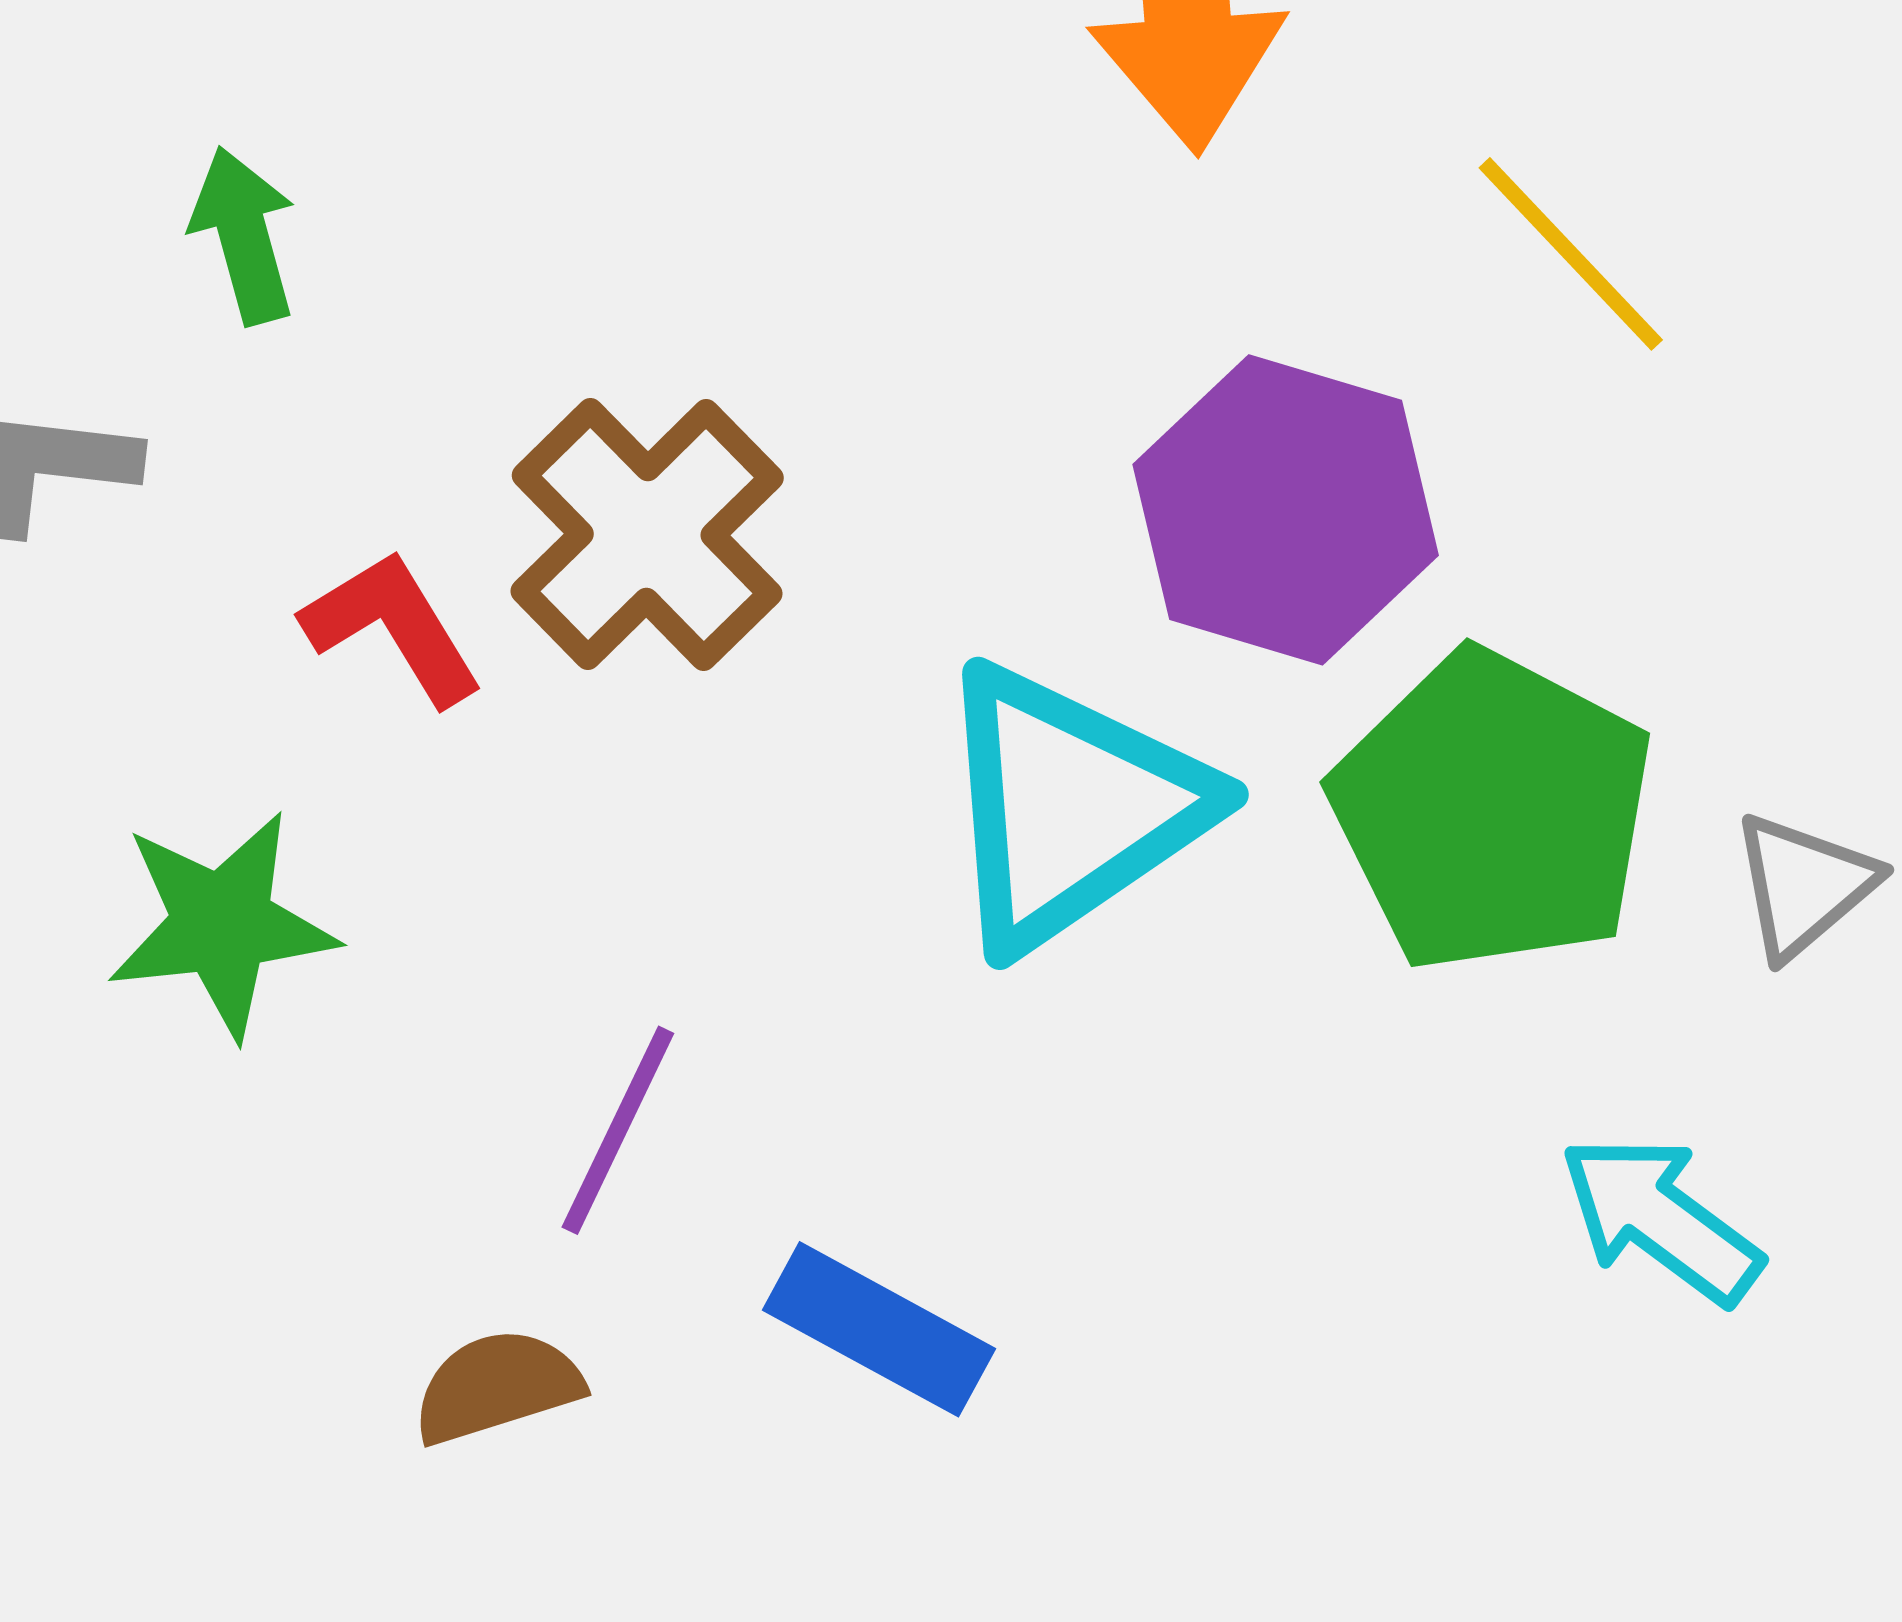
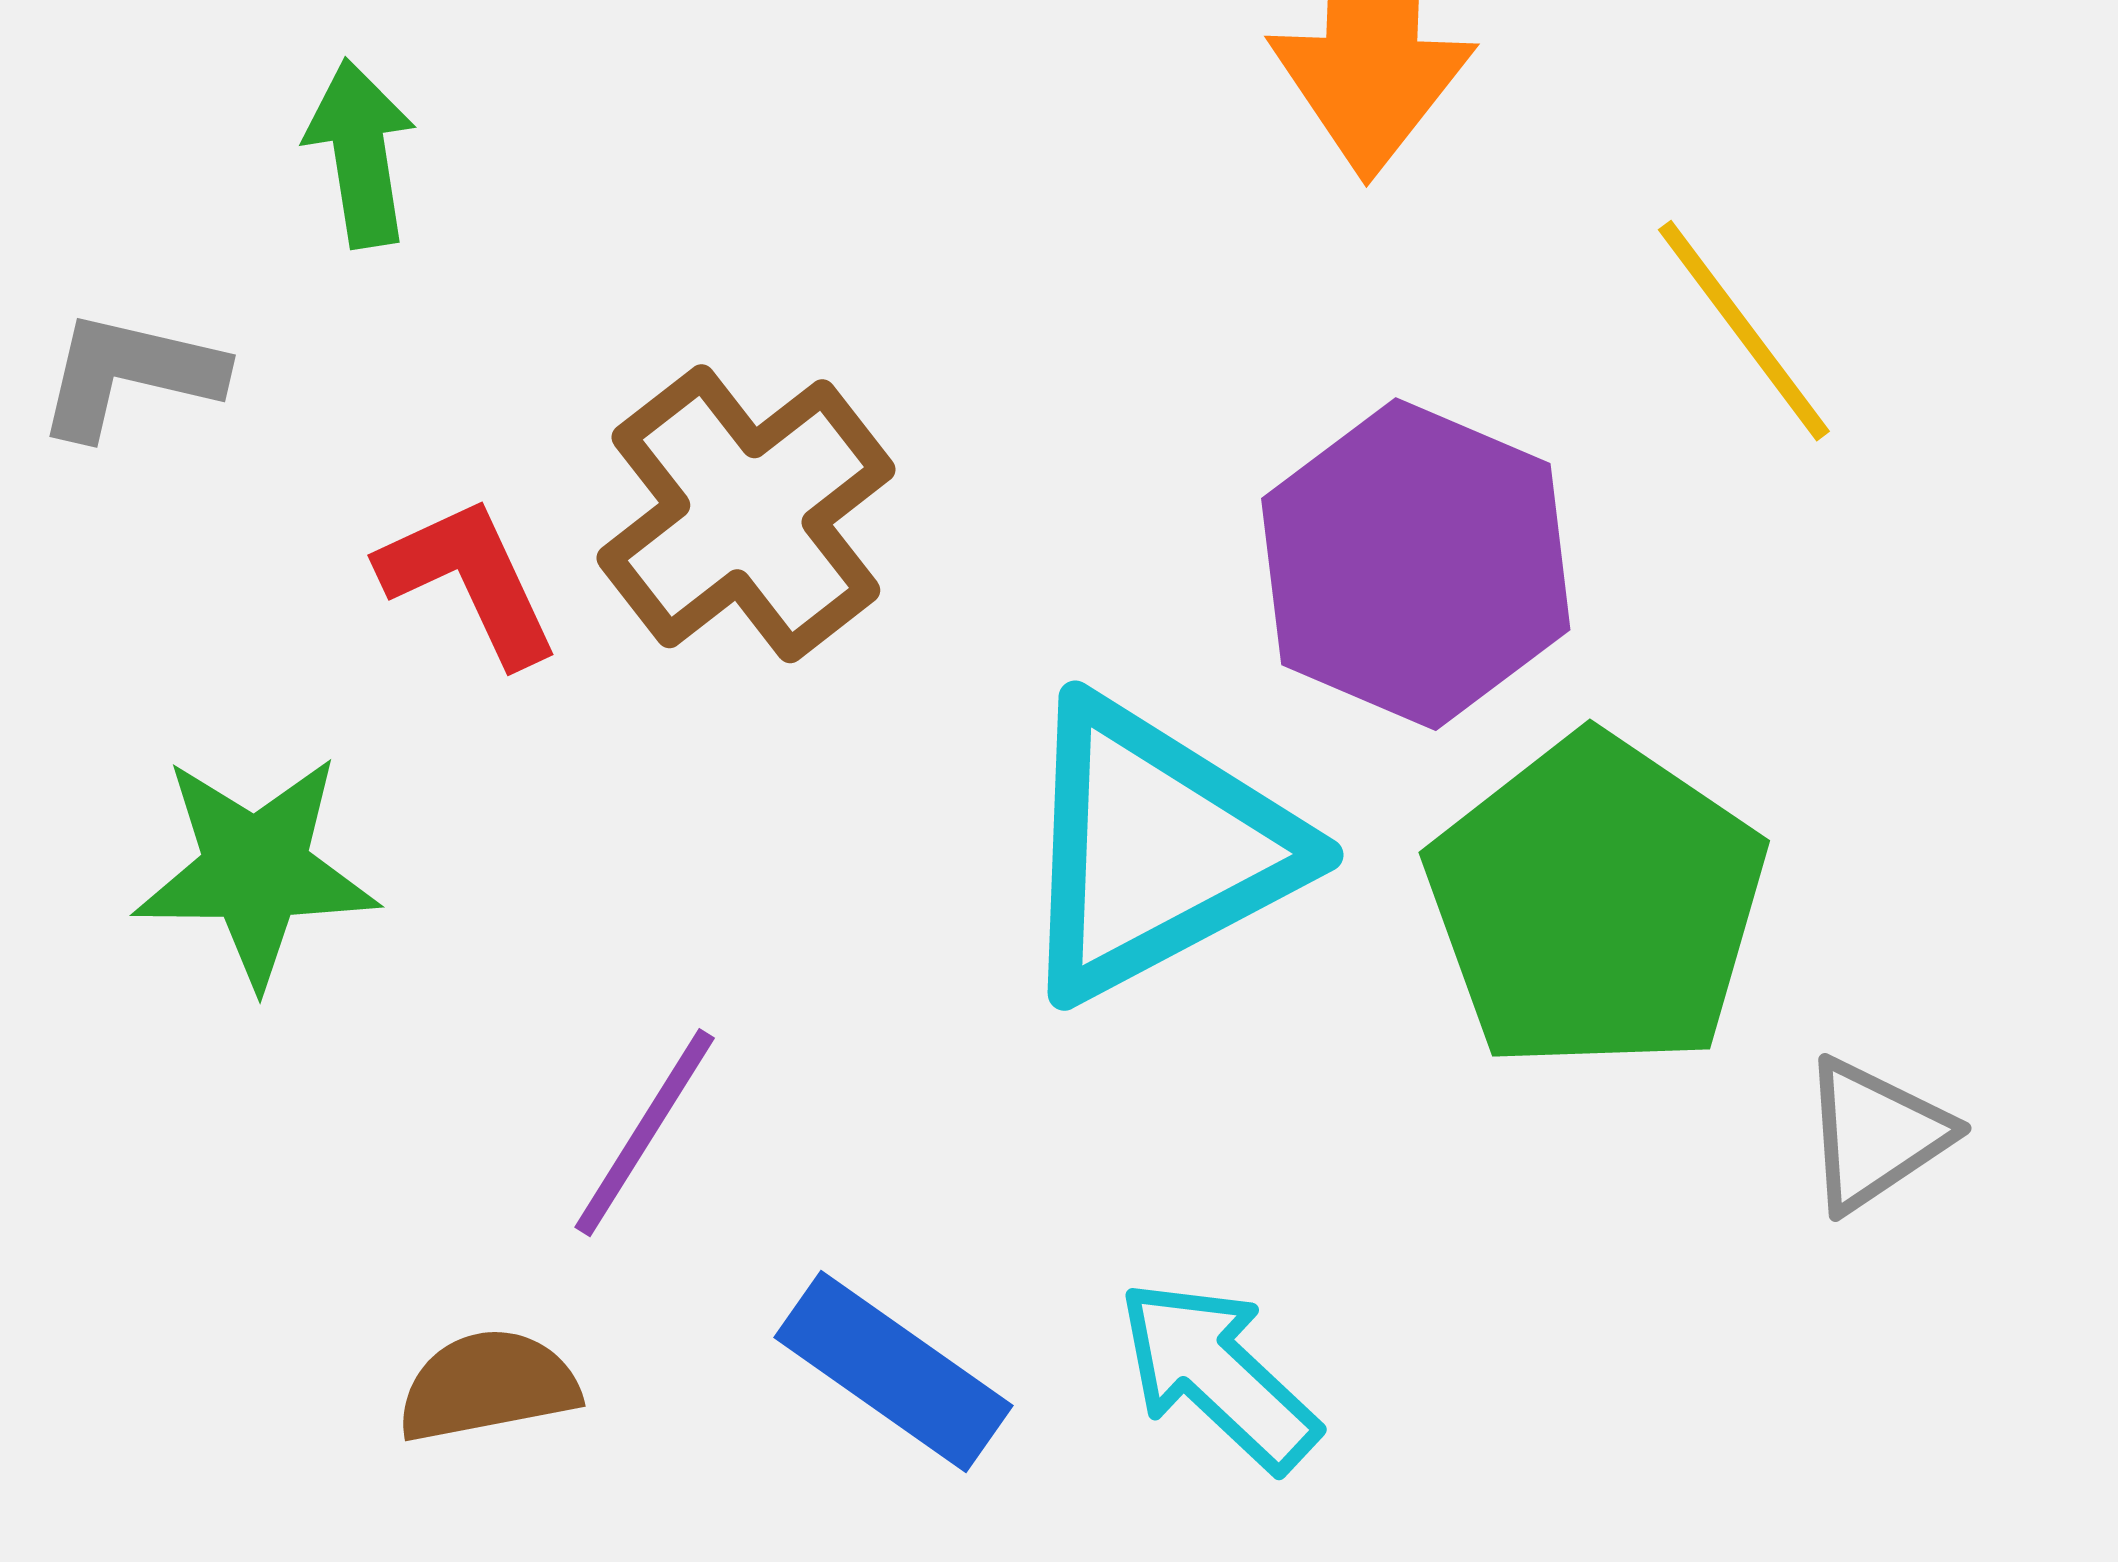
gray triangle: (1804, 885) -> (1875, 1134), moved
cyan arrow: (1661, 1219) -> (1218, 1375), moved

